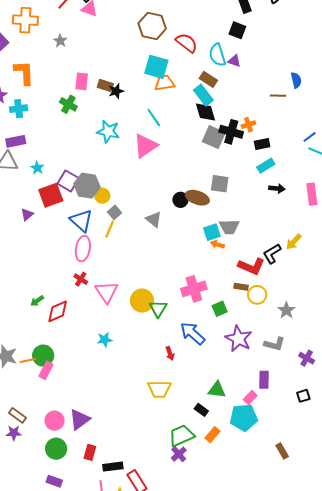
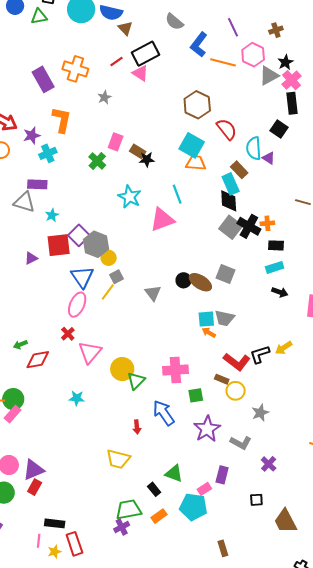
cyan cross: (19, 109) -> (48, 153), turned -30
red rectangle: (90, 452) -> (35, 487), moved

